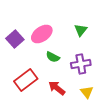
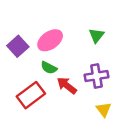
green semicircle: (53, 57) -> (49, 68), moved
red arrow: (57, 88) -> (67, 86), moved

